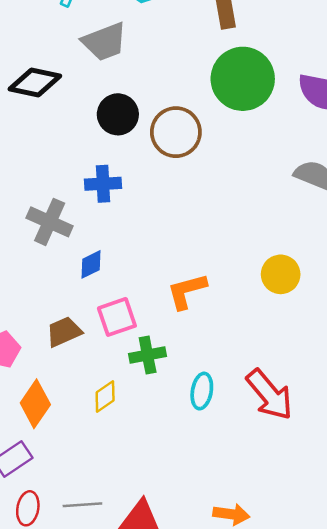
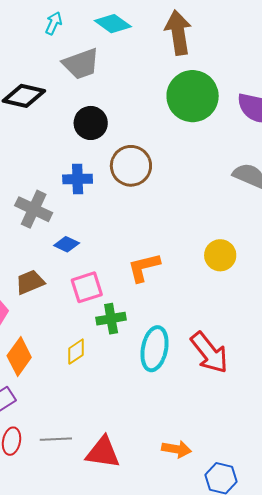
brown circle: (176, 132) -> (131, 166), moved
blue diamond: (91, 264) -> (67, 244), turned 50
brown trapezoid: (64, 332) -> (30, 282), moved
cyan ellipse: (202, 391) -> (154, 349), size x1.5

